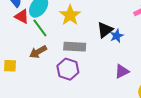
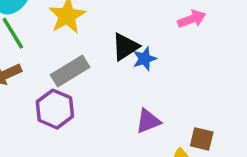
gray rectangle: (75, 47) -> (70, 71), turned -40

